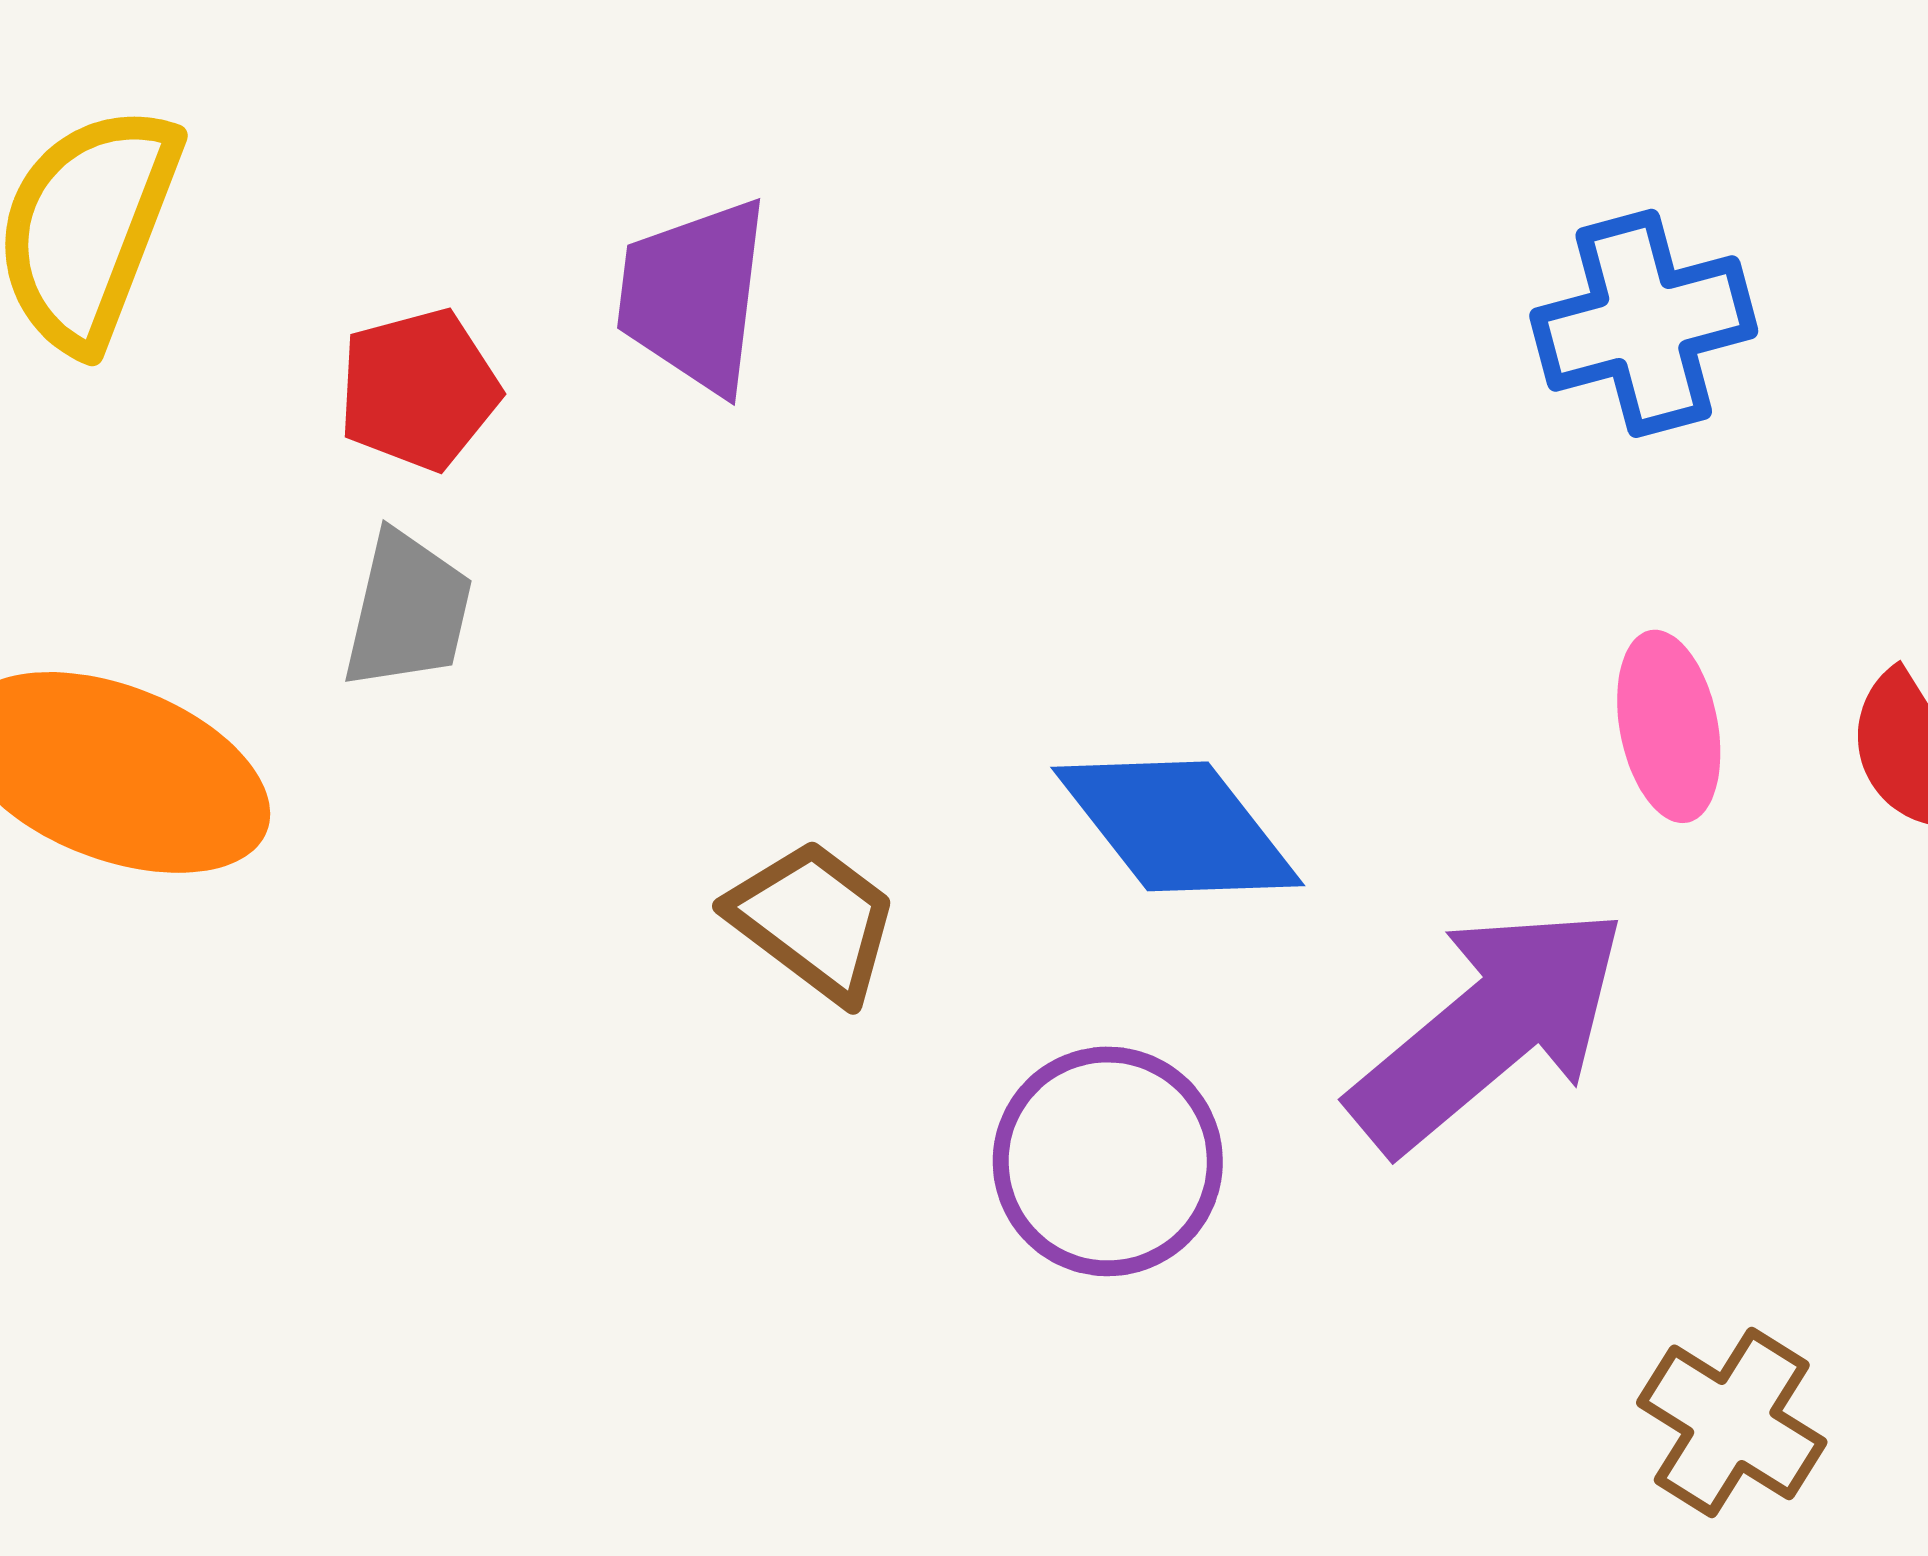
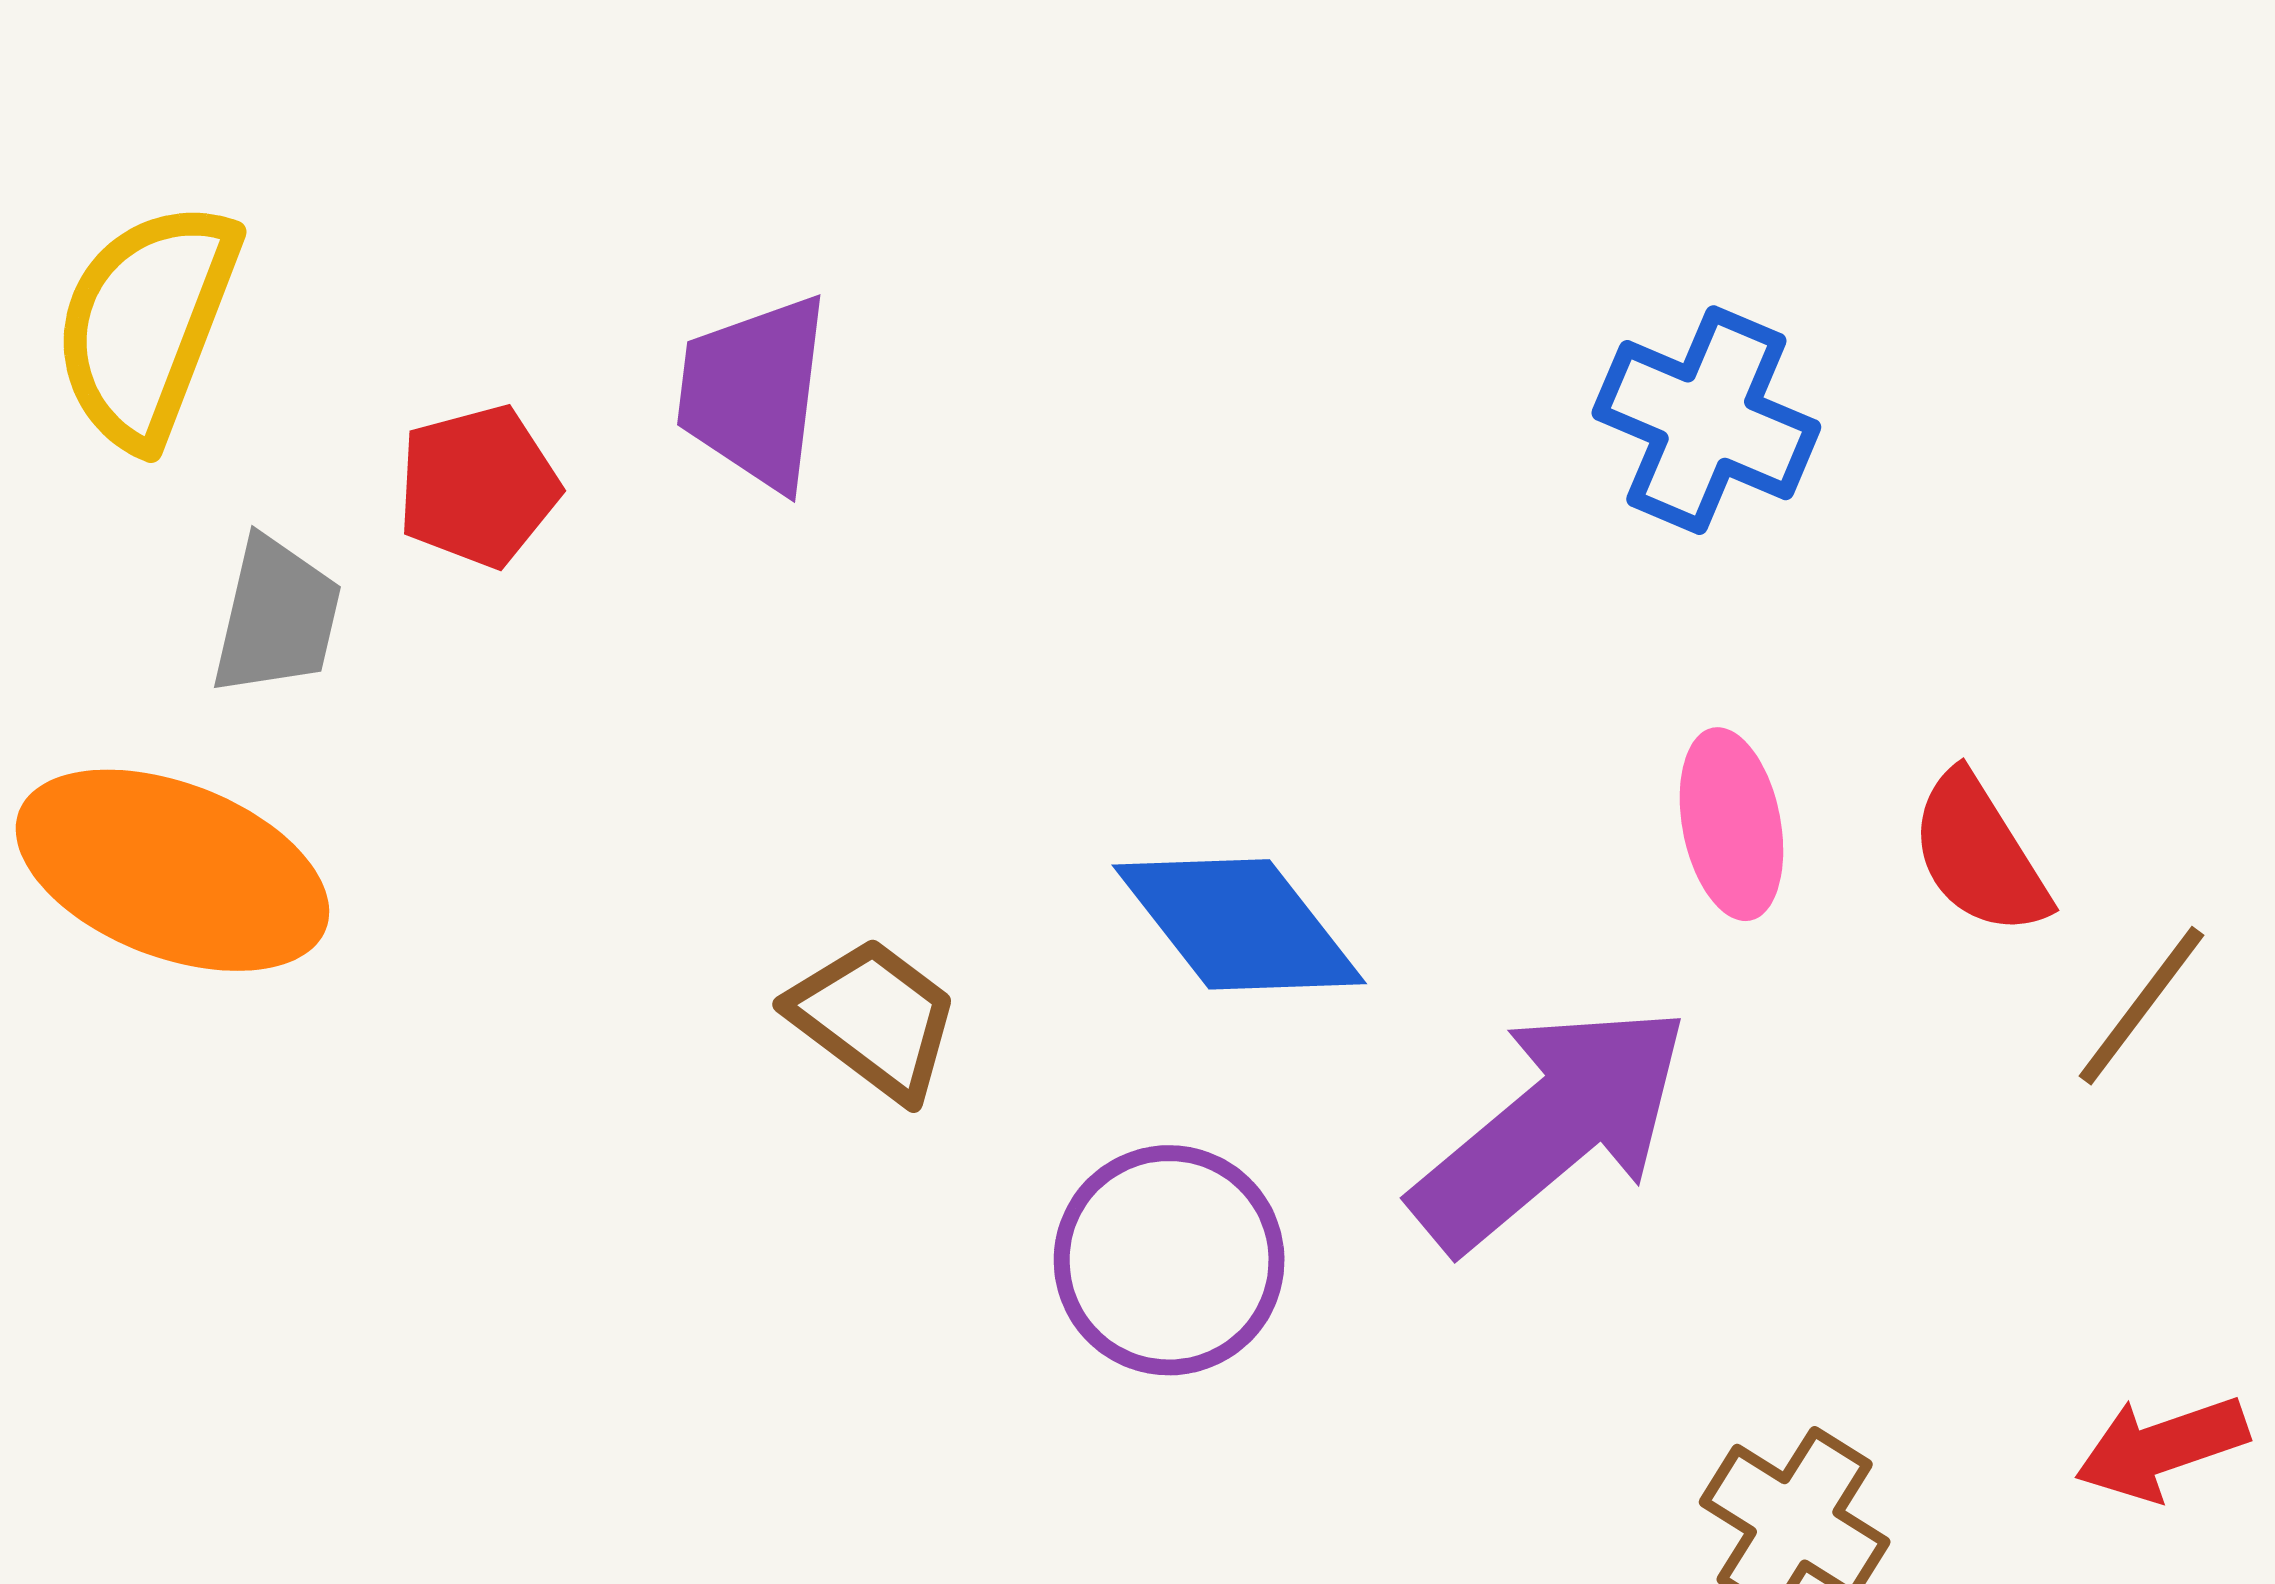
blue cross: (1644, 323) -> (1706, 420), turned 38
gray trapezoid: (408, 610) -> (277, 617), moved

